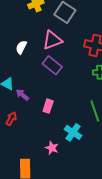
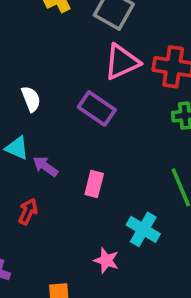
pink triangle: (52, 40) -> (122, 62), moved
white semicircle: (21, 47) -> (31, 99), moved, turned 136

